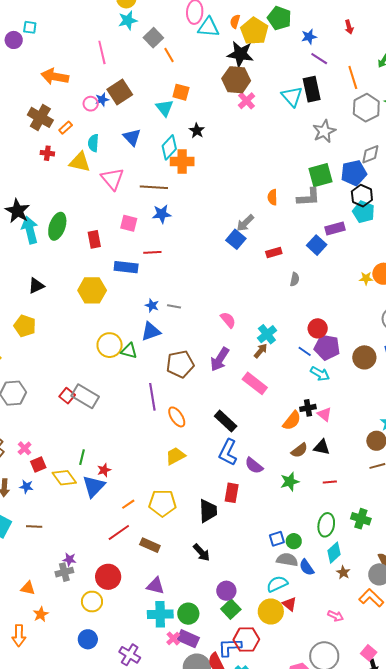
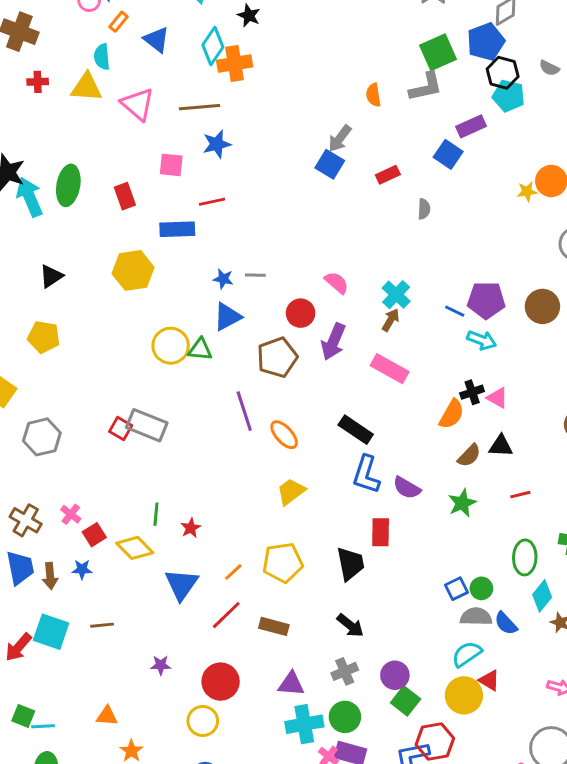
orange rectangle: (66, 128) -> (119, 22), moved
red circle: (318, 328) -> (301, 313), moved
blue triangle: (94, 486) -> (181, 584), moved
gray cross: (64, 572) -> (345, 671), moved

